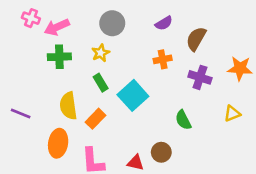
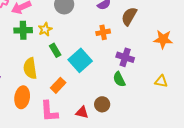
yellow star: (101, 53) -> (45, 29), moved
purple cross: (200, 77) -> (125, 57), moved
yellow triangle: (232, 114) -> (161, 81), moved, turned 32
orange rectangle: (95, 119) -> (58, 85), moved

